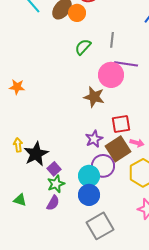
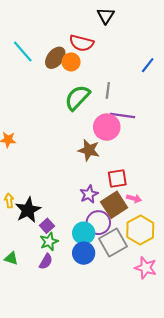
green semicircle: (83, 47) -> (77, 98), size x1.5
gray square: (100, 226) -> (113, 243), moved

